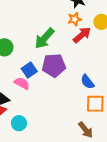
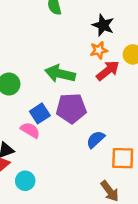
green arrow: (44, 38) -> (60, 74), turned 60
blue semicircle: (87, 82) -> (96, 139), moved, turned 84

